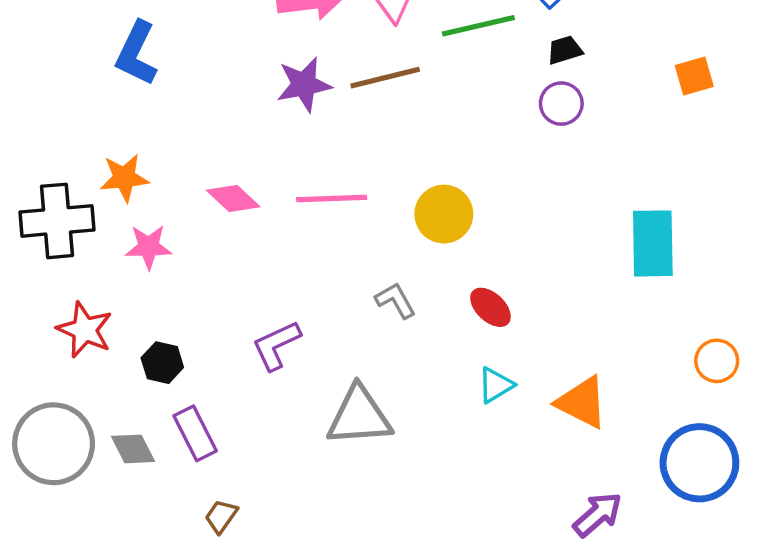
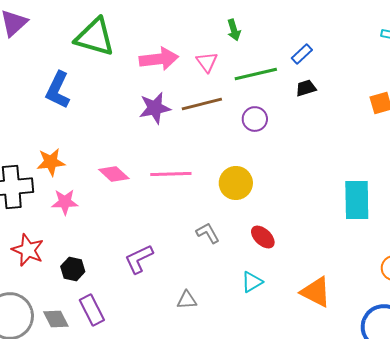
purple circle: (561, 104) -> (255, 119), moved
cyan triangle: (496, 385) -> (252, 282), moved
gray triangle: (359, 416) -> (187, 300), size x0.5

